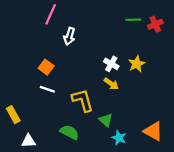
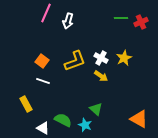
white arrow: (69, 36) -> (68, 21), moved
yellow L-shape: (83, 100) -> (75, 61), moved, turned 85
yellow rectangle: (13, 115) -> (26, 104), moved
cyan star: (119, 138) -> (85, 125), moved
white triangle: (29, 141) -> (43, 128), moved, turned 32

